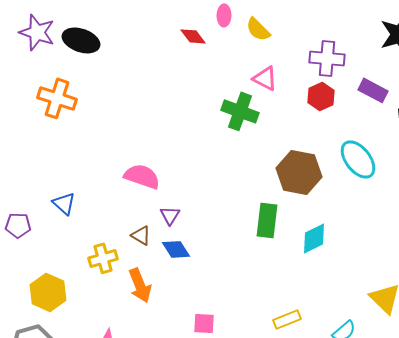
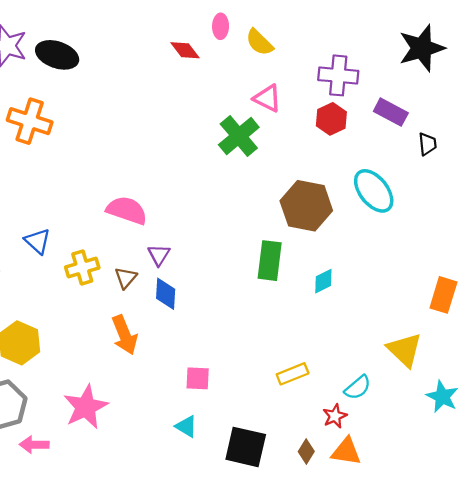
green cross: (240, 111) -> (239, 136), turned 30
brown triangle: (141, 235) -> (126, 278), turned 40
cyan diamond: (314, 238) -> (323, 281), size x0.7
blue diamond: (176, 249) -> (166, 294), turned 36
yellow cross: (103, 258) -> (82, 267), moved

